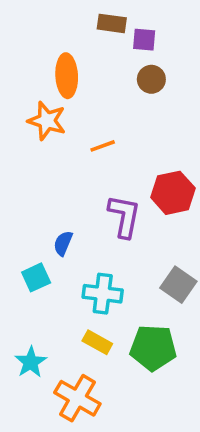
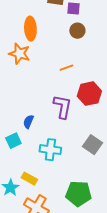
orange line: (103, 146) -> (66, 68), moved
yellow rectangle: (97, 342) -> (29, 179), moved
green pentagon: (153, 348) -> (78, 194), moved

